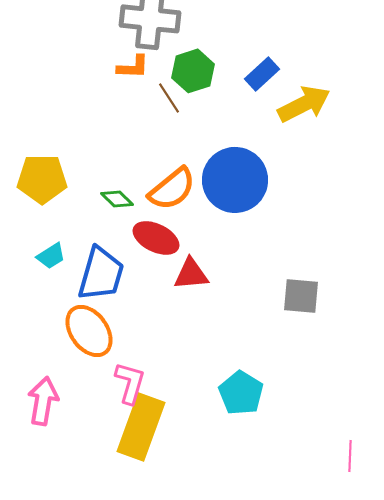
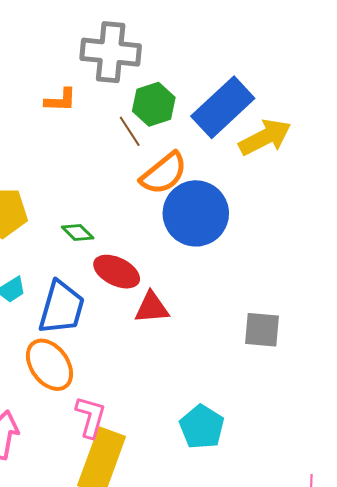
orange L-shape: (133, 67) -> (61, 100), moved
blue rectangle: (262, 74) -> (223, 107), size x1.8
orange semicircle: (172, 189) -> (164, 173), moved

